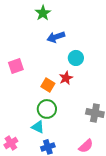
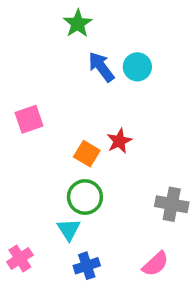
blue arrow: (56, 37) -> (101, 67), turned 72
cyan circle: (76, 58) -> (137, 67), moved
cyan triangle: (38, 127) -> (69, 230), turned 32

